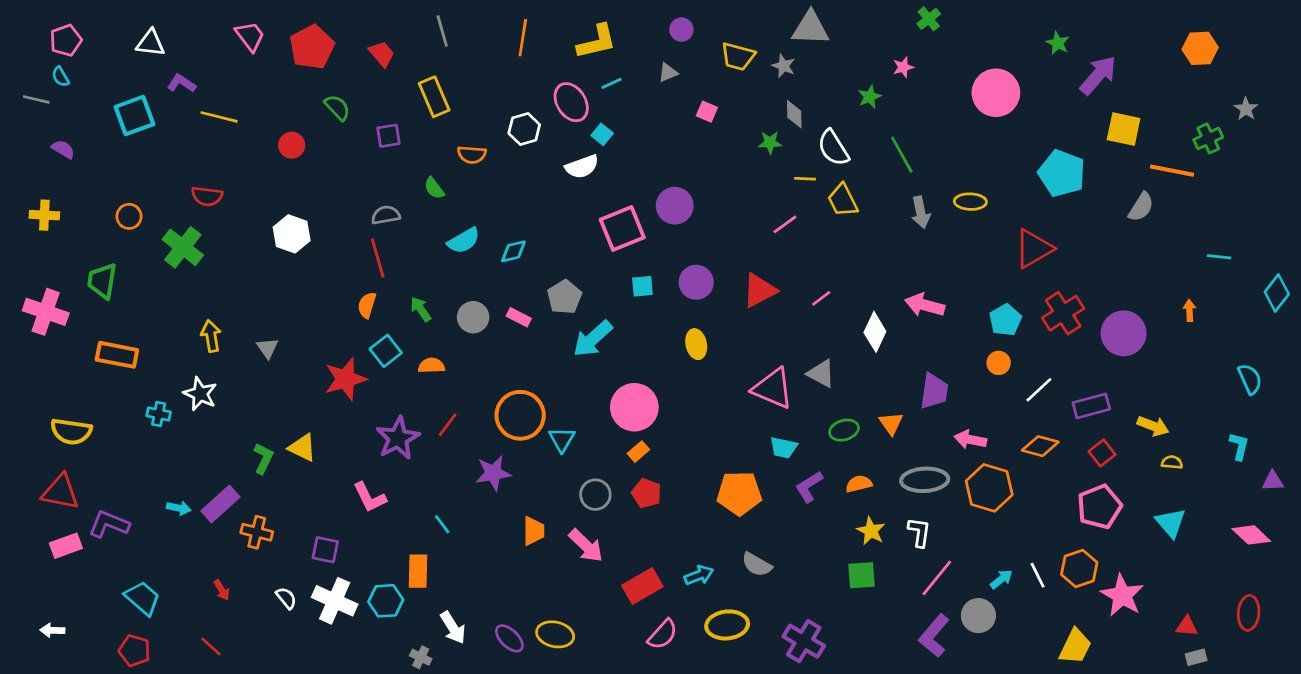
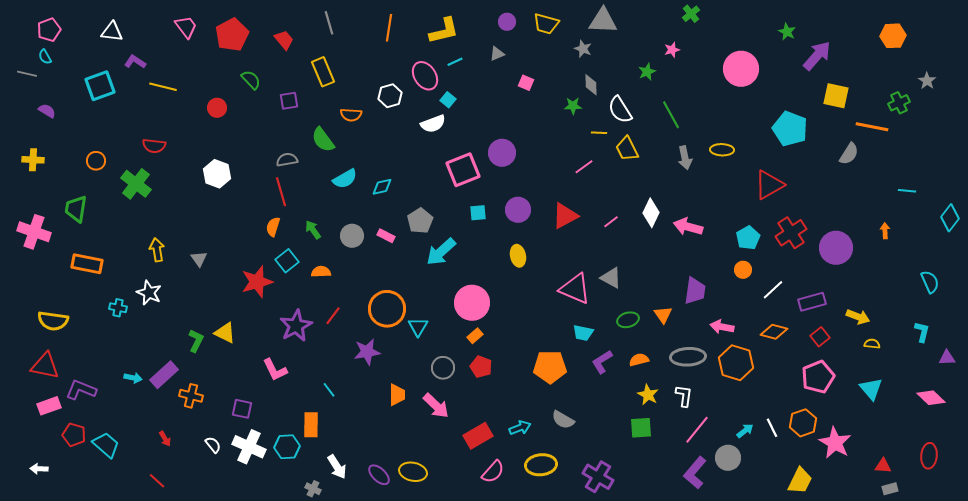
yellow trapezoid: (738, 56) -> (546, 24), moved
green semicircle: (434, 188) -> (323, 140), size x1.5
white diamond: (875, 332) -> (651, 213), moved
red pentagon: (134, 651) -> (74, 435), moved

